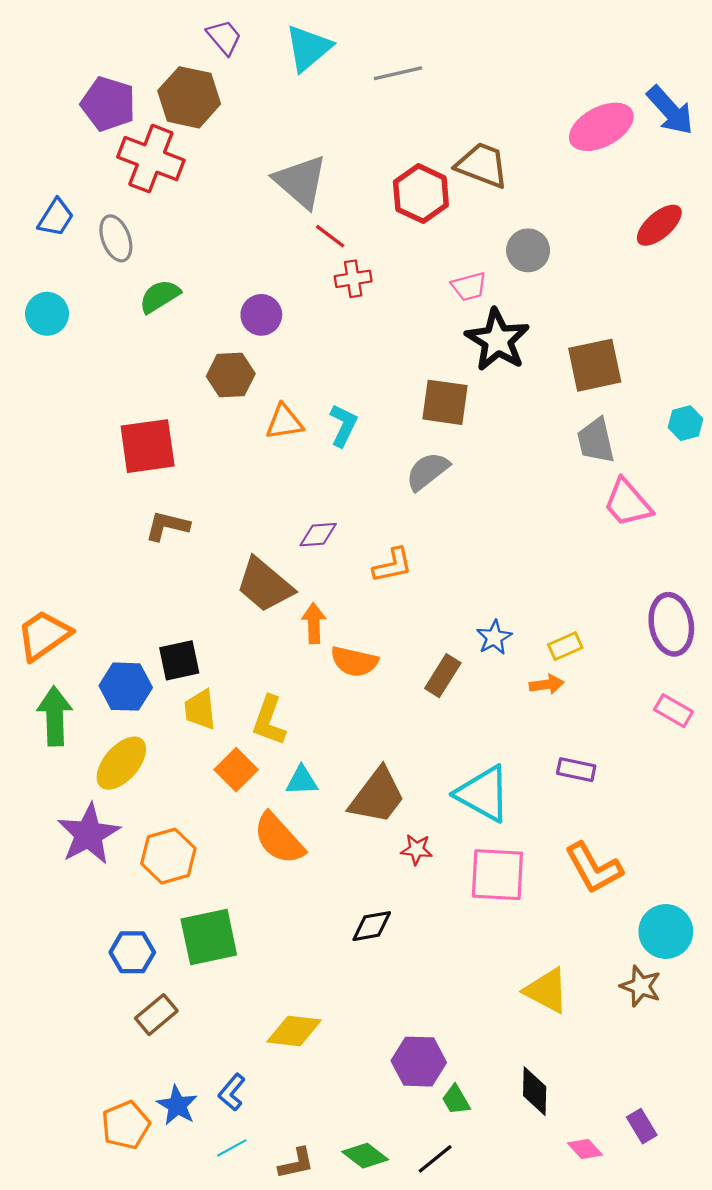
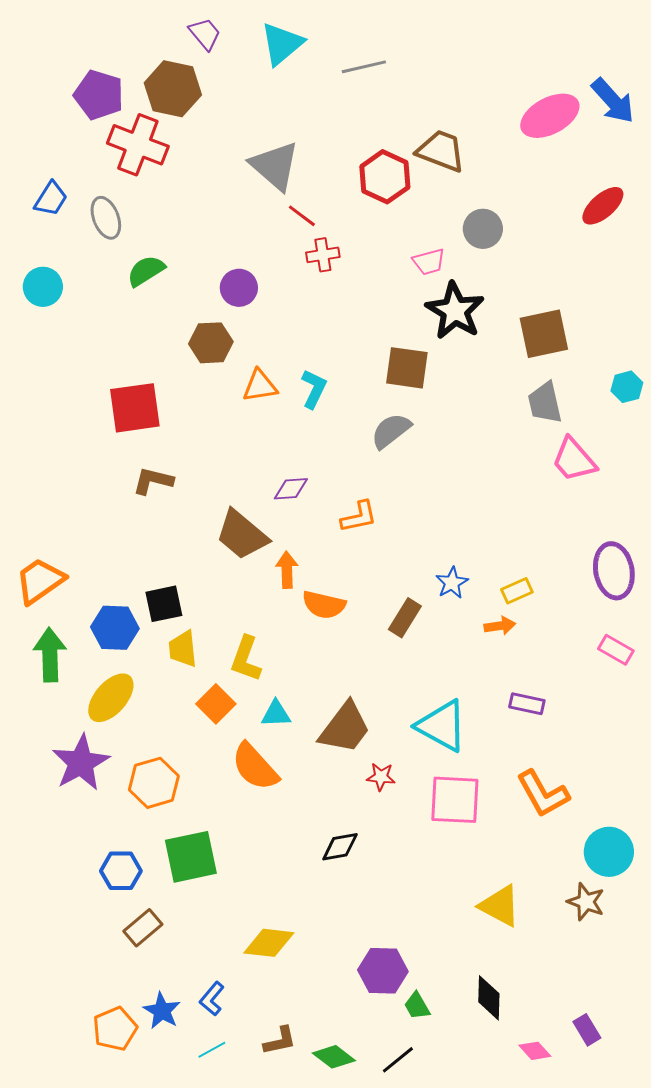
brown L-shape: (296, 1163) -> (280, 1041), moved

